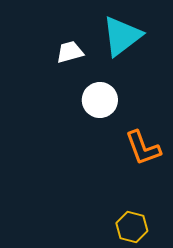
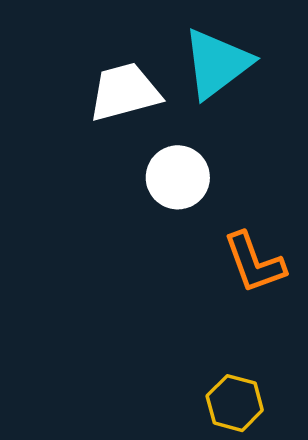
white trapezoid: (70, 52) -> (124, 92), size x1.5

